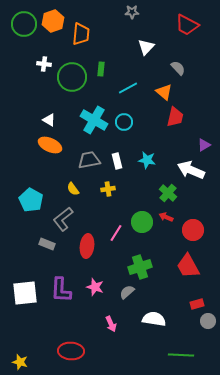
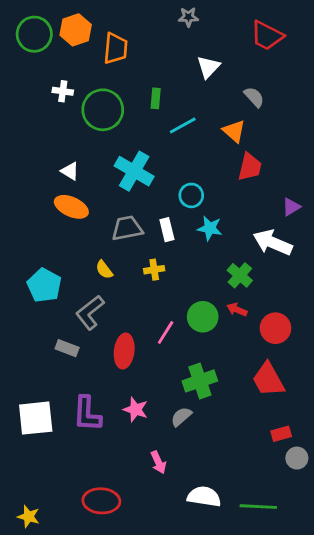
green rectangle: (101, 69) -> (156, 98), moved
cyan circle: (124, 122) -> (191, 195), moved
white semicircle: (154, 319) -> (204, 497), moved

